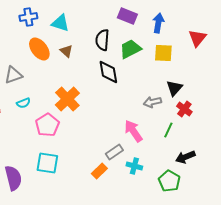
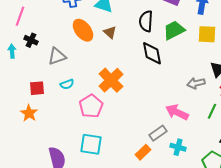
pink arrow: (133, 131) -> (177, 112), turned -30

